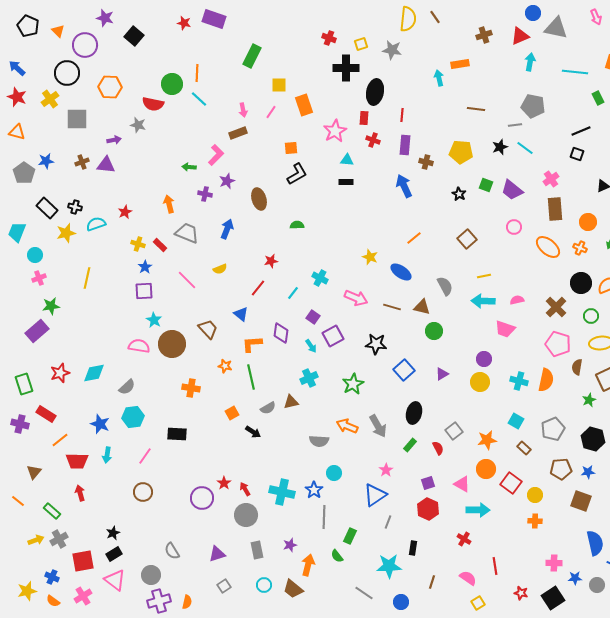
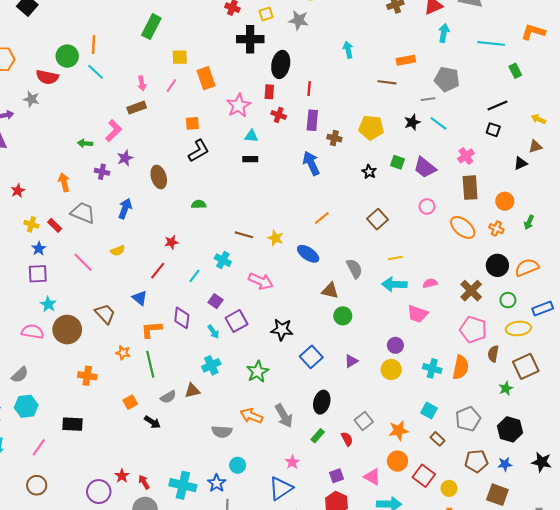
orange rectangle: (460, 64) -> (406, 60), moved
brown line: (392, 307) -> (244, 235), moved

